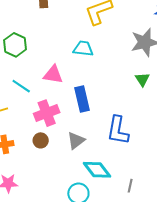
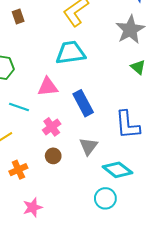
cyan trapezoid: (83, 49) -> (71, 53), size x1.4
pink cross: (47, 113) -> (52, 127), size x0.7

